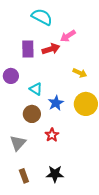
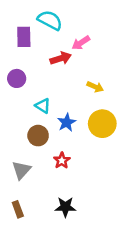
purple rectangle: (28, 49) -> (24, 37), moved
purple circle: (11, 76) -> (17, 78), moved
brown rectangle: (24, 176) -> (18, 209), moved

